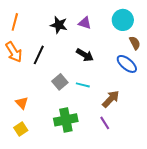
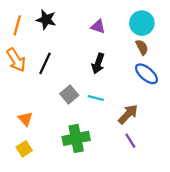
black star: (59, 25) -> (46, 20), moved
brown semicircle: (135, 43) -> (142, 47), moved
black arrow: (85, 55) -> (98, 63), turned 78
purple line: (105, 123) -> (130, 141), moved

